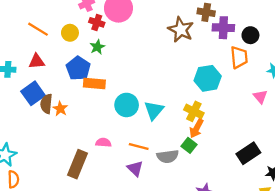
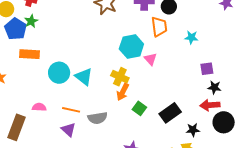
blue pentagon: (78, 68) -> (15, 29), moved
pink triangle: (260, 97) -> (150, 59), moved
cyan triangle: (154, 110) -> (84, 77), turned -30
green square: (189, 145) -> (139, 108), moved

